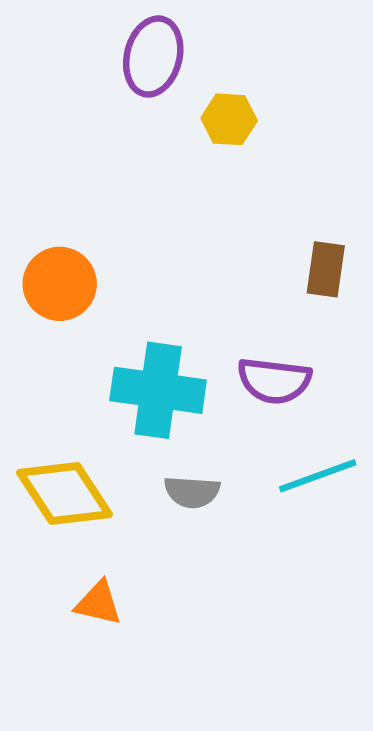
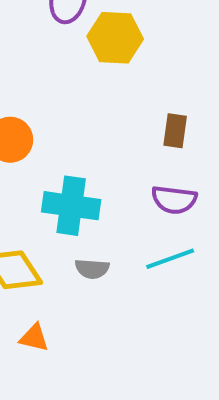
yellow hexagon: (229, 119) -> (115, 38), size x1.6
purple semicircle: (274, 381) -> (174, 200), moved

